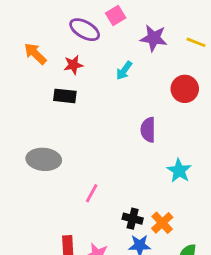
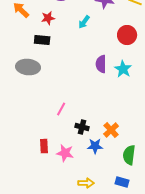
gray ellipse: (44, 159) -> (28, 67), moved
cyan star: (179, 171) -> (123, 69), moved
black cross: (133, 219) -> (82, 127), moved

